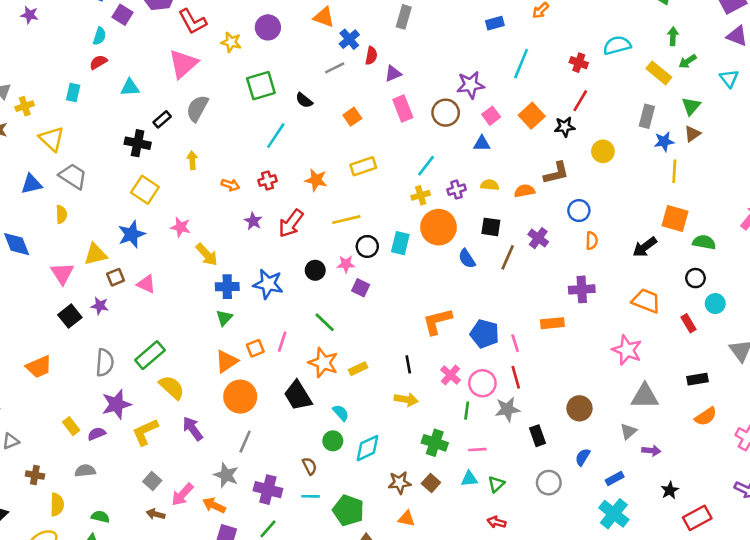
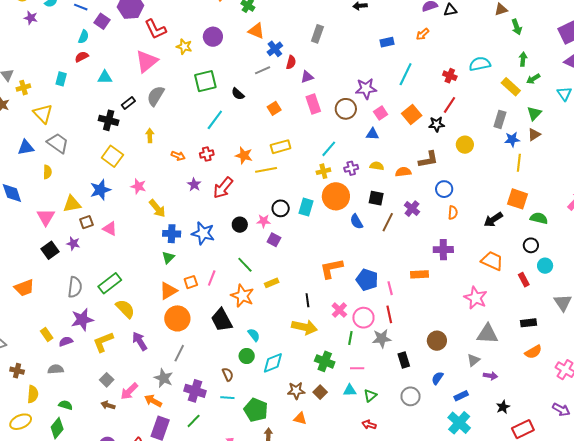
yellow line: (346, 220) -> (266, 170), moved
yellow rectangle: (358, 369) -> (272, 283), moved
yellow arrow: (406, 399) -> (304, 327), size x1.4

